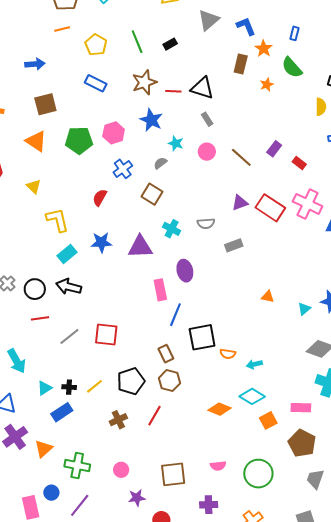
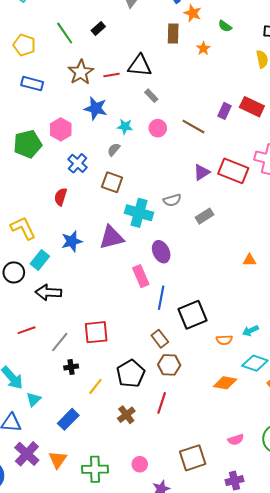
green semicircle: (292, 67) -> (225, 26), size x0.6
red rectangle: (299, 163) -> (252, 107), moved, size x1.6
cyan cross: (172, 229) -> (139, 213), size x1.5
black circle: (35, 289) -> (14, 272), moved
orange semicircle: (228, 354) -> (224, 340), moved
black cross: (69, 387) -> (71, 367), moved
cyan triangle: (45, 388) -> (34, 399), moved

